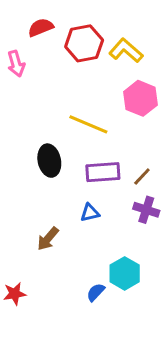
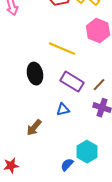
purple rectangle: (103, 172) -> (72, 82), turned 35

